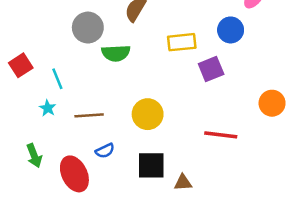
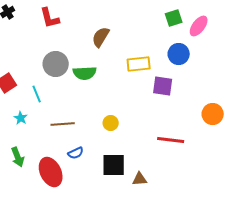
gray circle: (88, 28) -> (56, 64), moved
purple square: (211, 69) -> (163, 86), turned 30
cyan star: (48, 108) -> (21, 118), moved
yellow circle: (148, 114) -> (111, 123), size x0.6

